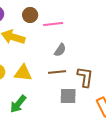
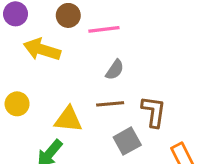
yellow triangle: (23, 73) -> (68, 119), moved
gray square: (68, 96) -> (127, 141), turned -30

